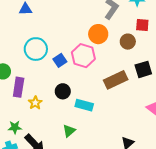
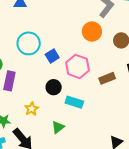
pink hexagon: (83, 56) -> (78, 66), moved
brown rectangle: (116, 80) -> (107, 78), size x0.7
yellow star: (35, 103) -> (32, 109), moved

